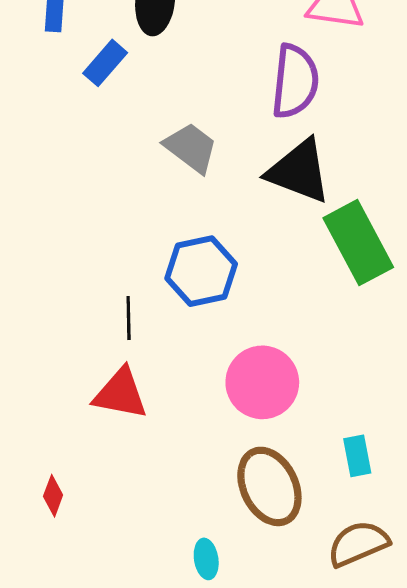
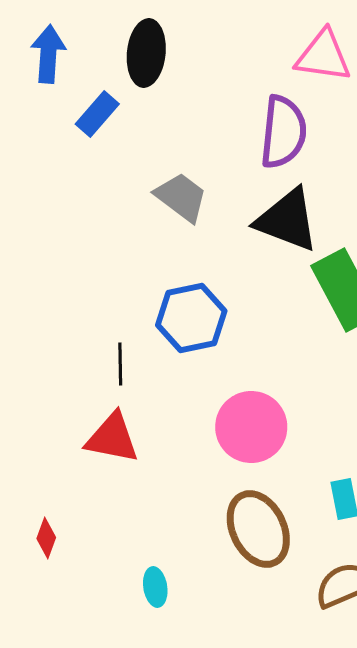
cyan ellipse: (206, 559) -> (155, 587), moved

